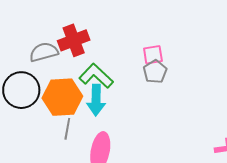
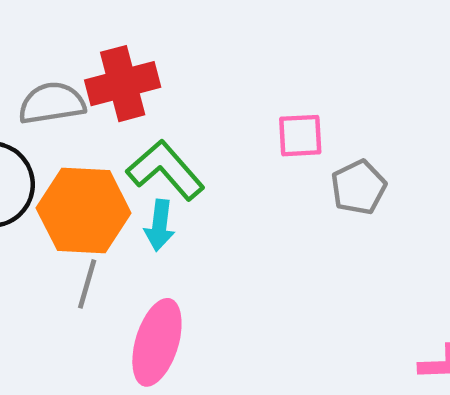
gray pentagon: (155, 72) -> (359, 187), moved
cyan arrow: (96, 100) -> (160, 225), size x0.7

